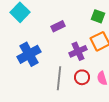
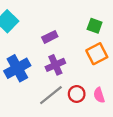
purple cross: (78, 51) -> (55, 65), moved
gray line: (59, 78) -> (51, 95), turned 45

